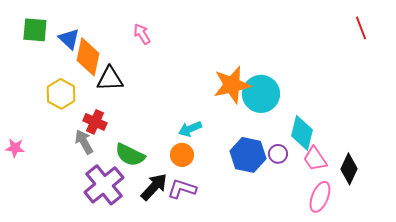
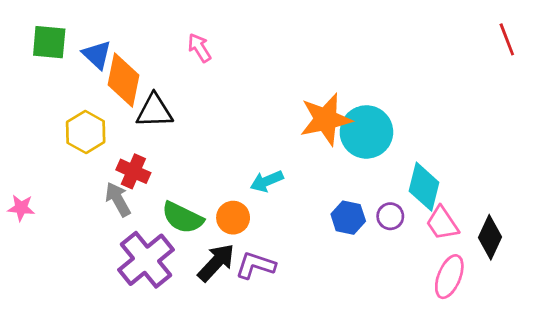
orange circle: (182, 155) -> (233, 218), moved
blue hexagon: (248, 155) -> (348, 218), size x0.7

